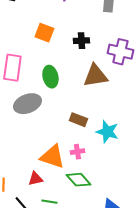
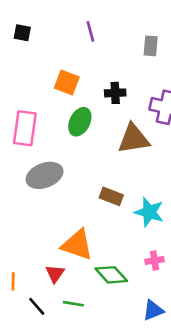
green ellipse: (50, 77) -> (80, 122), moved, turned 40
pink cross: (77, 152) -> (154, 260), moved
red triangle: (35, 179) -> (55, 274), turned -42

